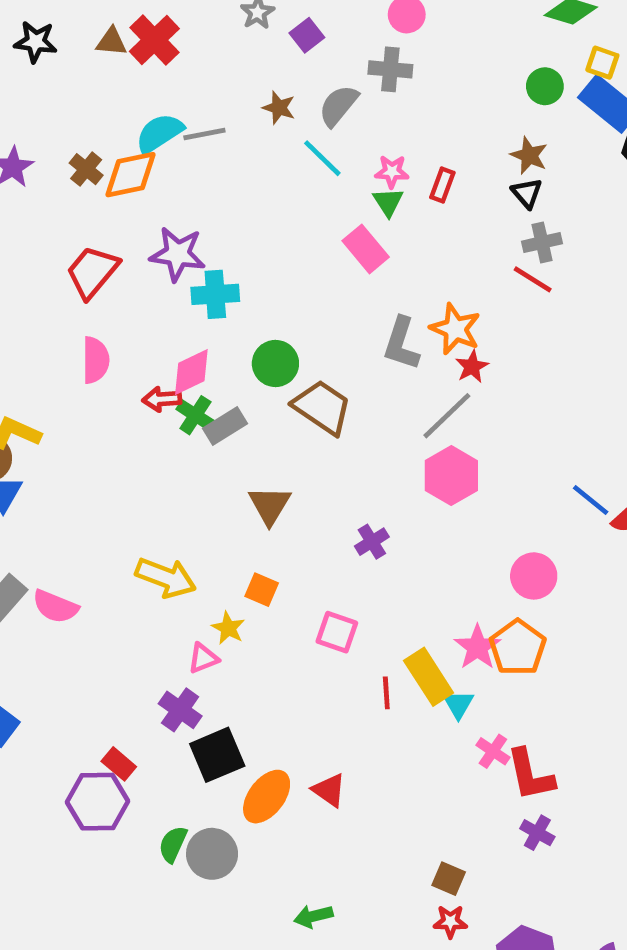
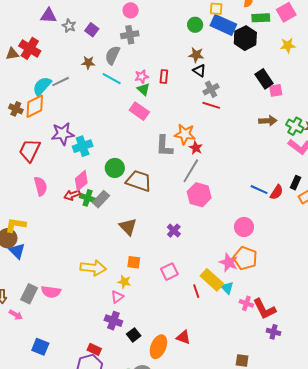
pink square: (337, 632) -> (169, 272), turned -30
black square: (217, 755) -> (134, 335), size x0.6

